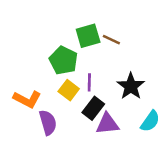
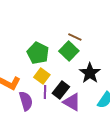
green square: (88, 36) -> (69, 51), moved, turned -30
purple line: (89, 82) -> (45, 92), moved
purple triangle: (107, 124) -> (72, 102), turned 36

